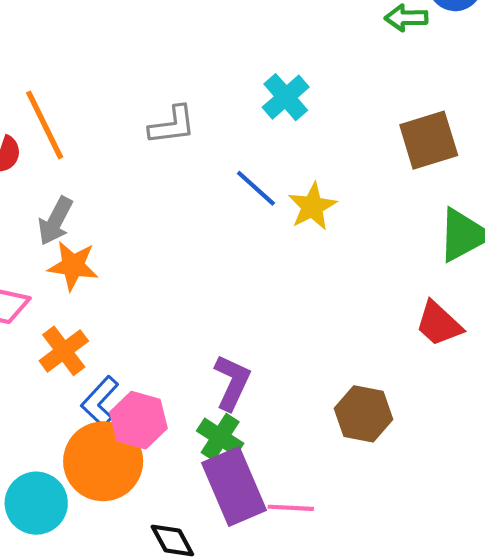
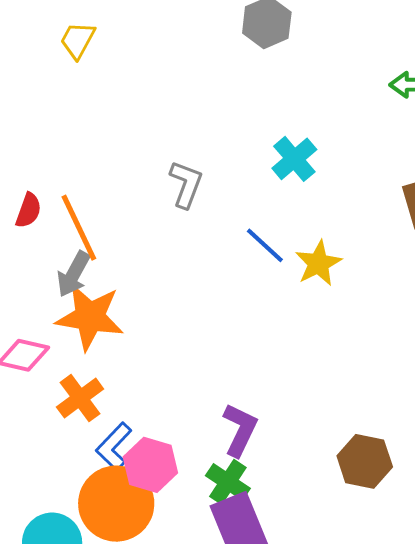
orange line: (45, 125) -> (79, 228), moved
gray L-shape: (172, 125) -> (186, 184), turned -63
orange star: (73, 266) -> (90, 317), size x1.4

